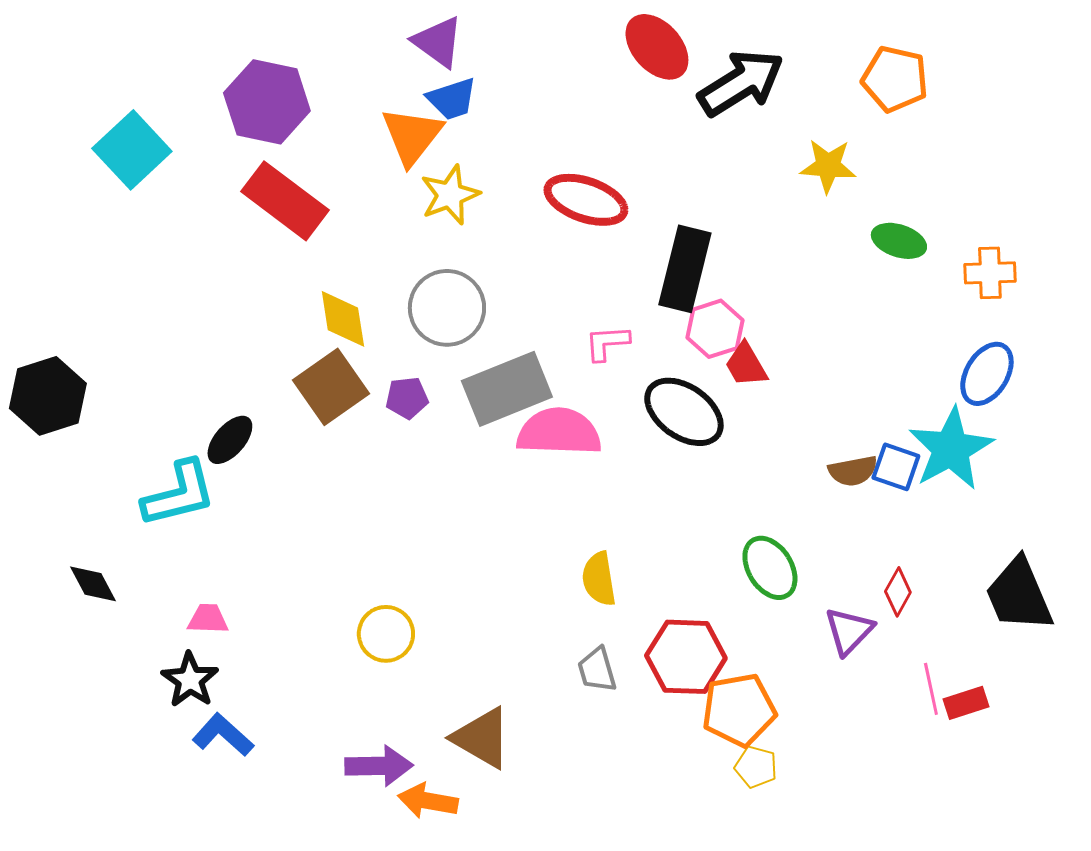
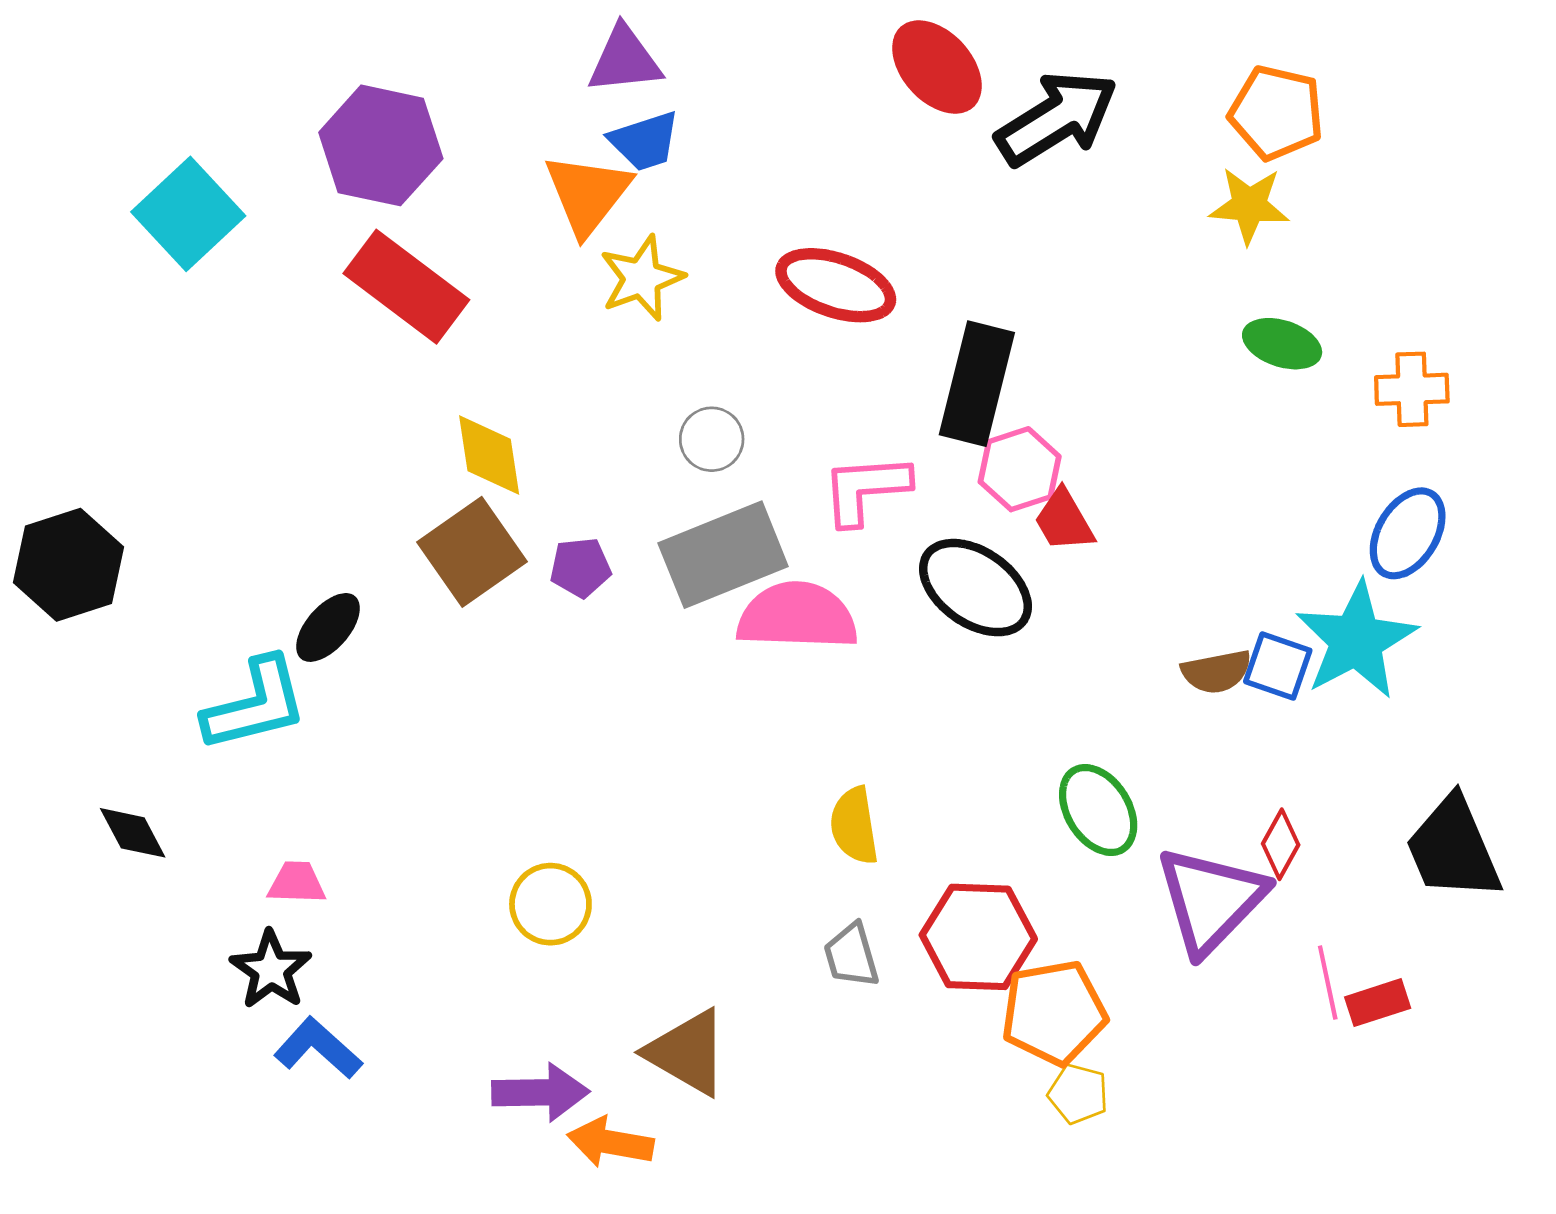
purple triangle: (438, 42) -> (625, 60), turned -42
yellow star: (828, 166) -> (1249, 205), moved
gray circle: (447, 308) -> (712, 439), moved, size x0.6
pink L-shape: (607, 343) -> (866, 489), size x1.4
purple triangle: (849, 631) -> (1211, 900), size x1.6

